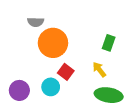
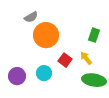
gray semicircle: (36, 22) -> (31, 17), turned -32
red square: (66, 72) -> (65, 60), moved

